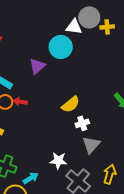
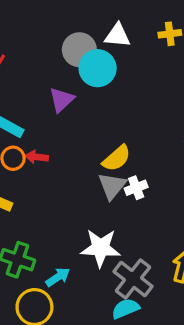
gray circle: (89, 17) -> (79, 50), moved
gray triangle: (91, 145) -> (112, 186), moved
white star: (58, 161) -> (100, 248), size x1.4

